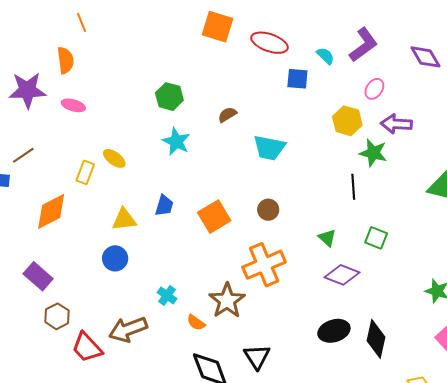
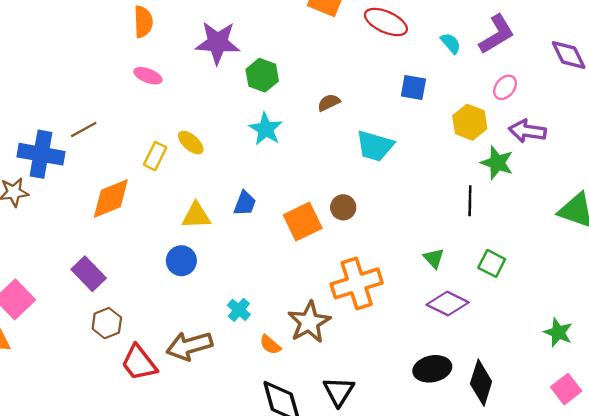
blue square: (297, 79) -> (413, 87), moved
purple star: (27, 90) -> (218, 43), moved
brown circle: (268, 210) -> (343, 207), moved

